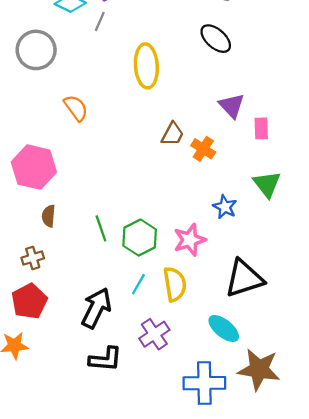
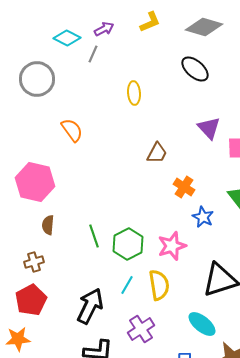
yellow ellipse: (146, 66) -> (134, 93), size x0.6
orange cross: (203, 149) -> (184, 187), moved

